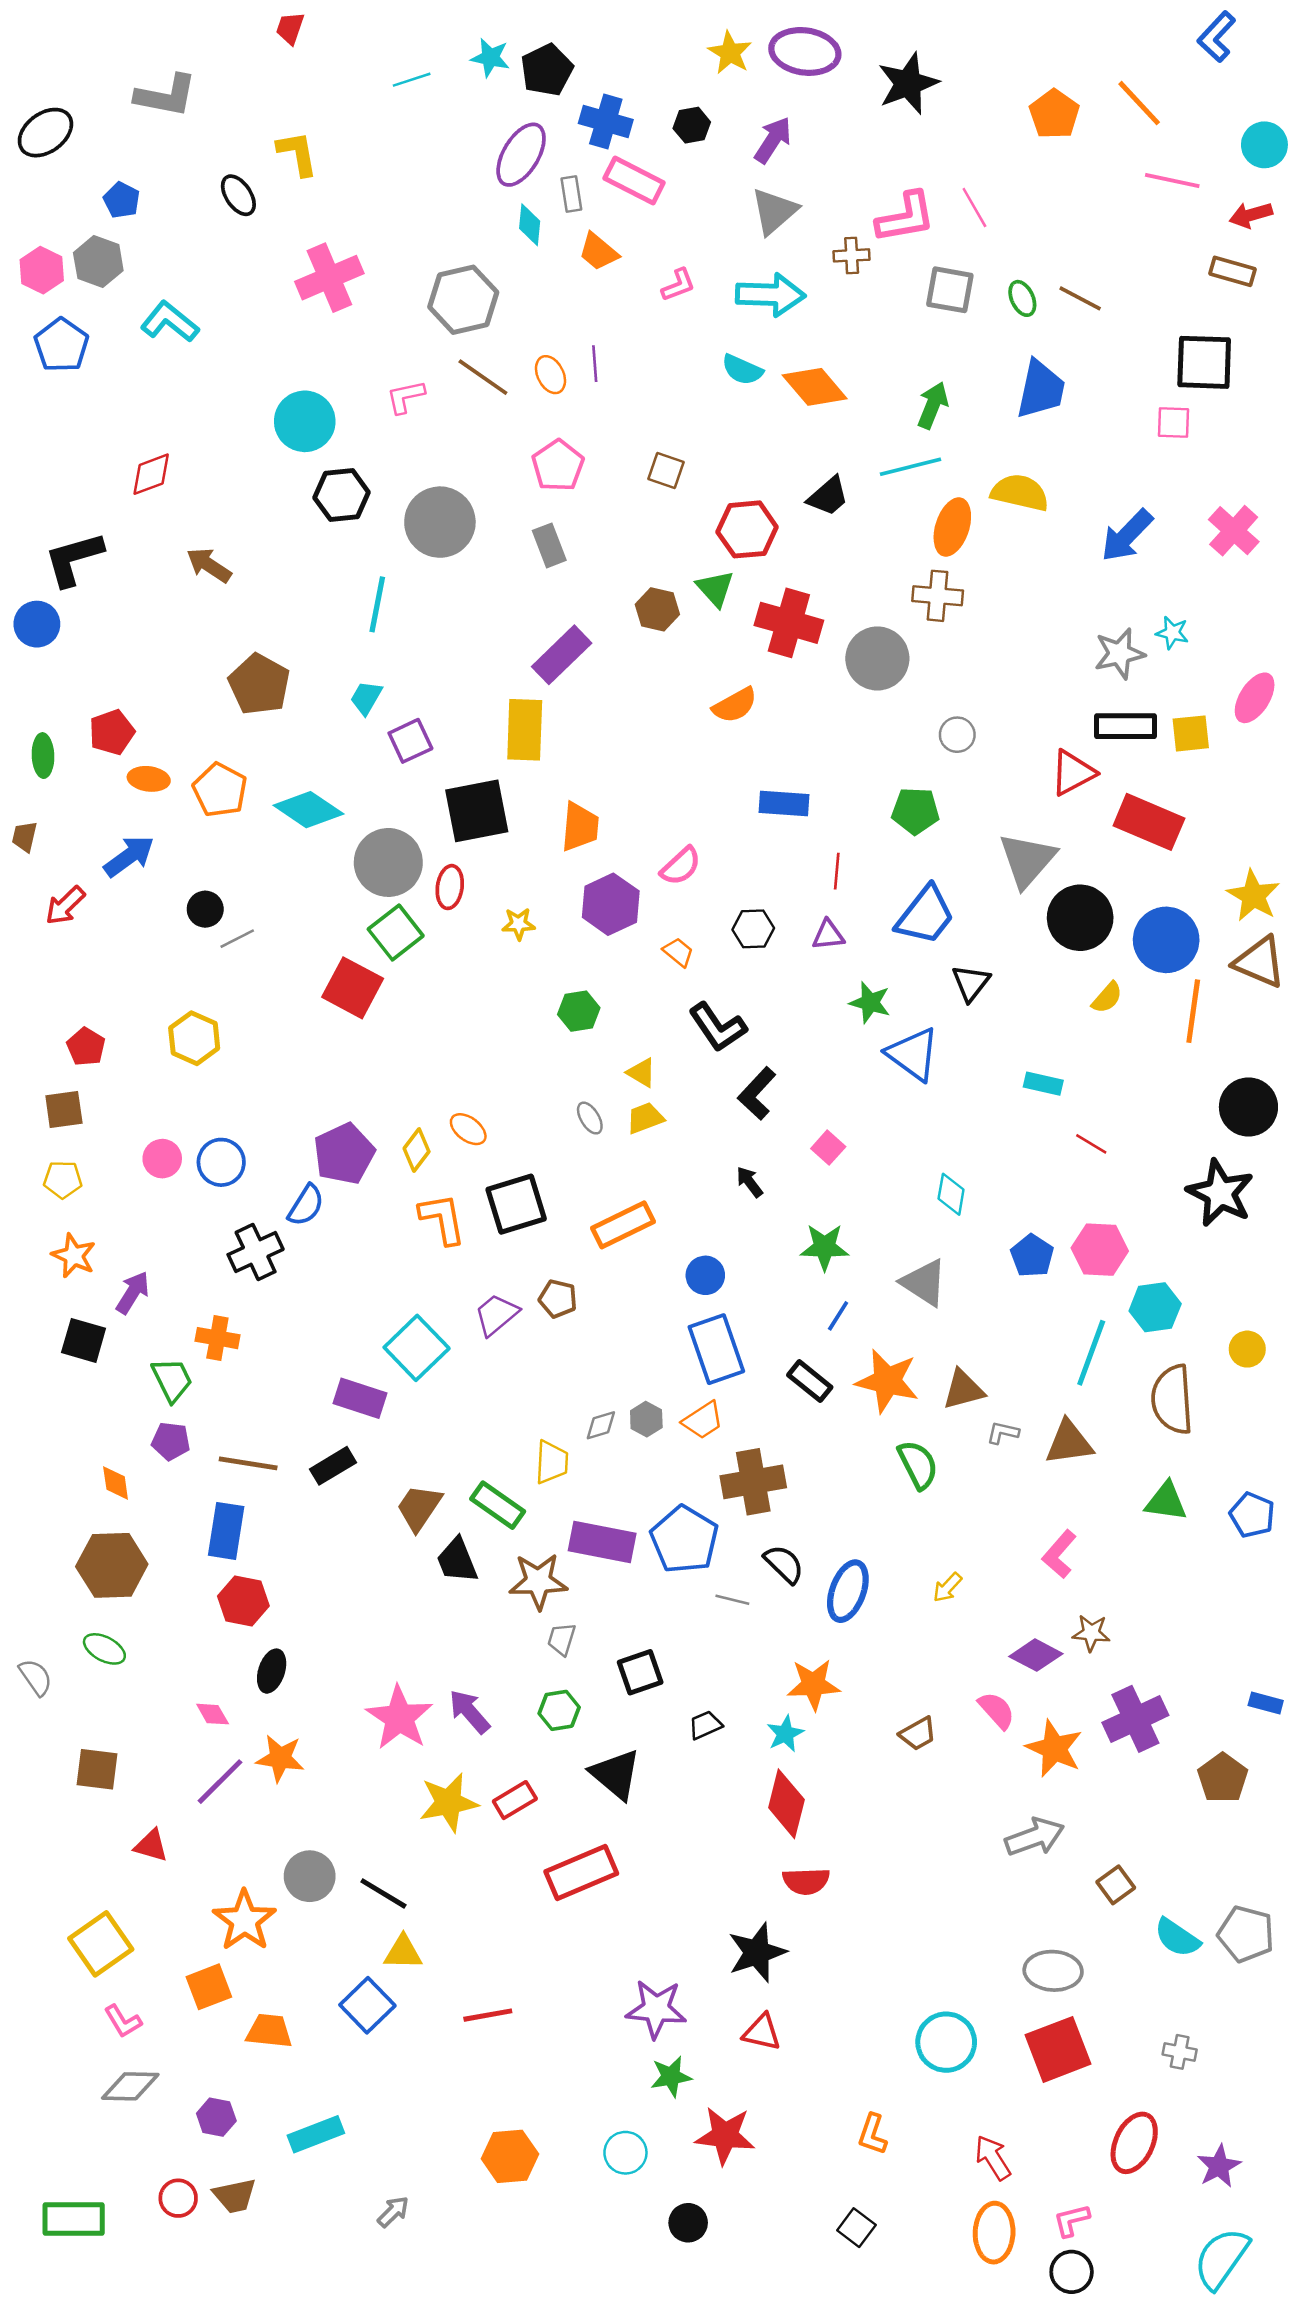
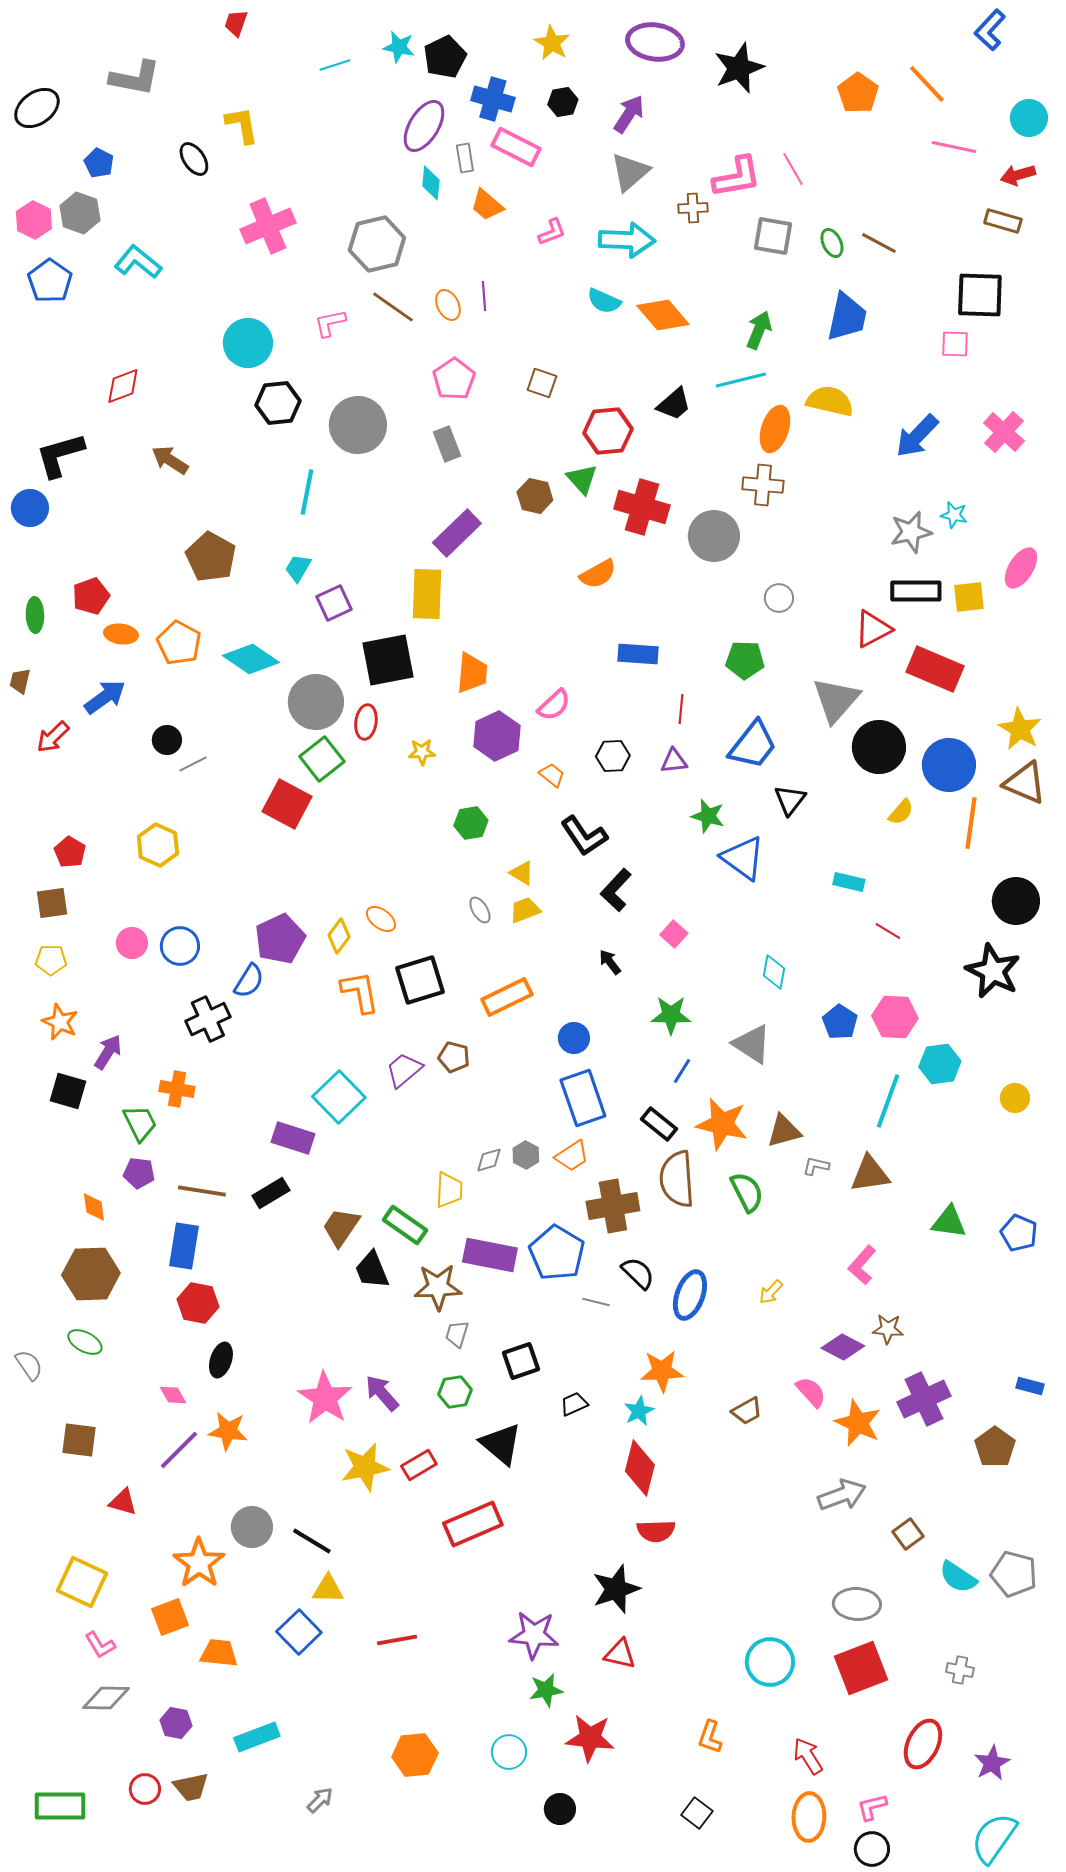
yellow star: (730, 53) -> (552, 43), moved
brown semicircle: (1172, 1399) -> (677, 1179), moved
yellow square: (101, 1944) -> (82, 1582), turned -30

